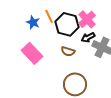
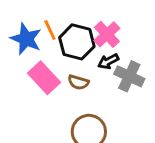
blue star: (33, 22) -> (26, 39), size x1.5
pink rectangle: (32, 53) -> (44, 78), moved

